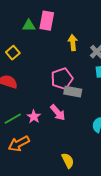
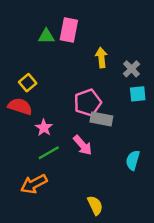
yellow square: (13, 53) -> (28, 83), moved
pink star: (34, 117) -> (44, 128), moved
green line: (13, 119) -> (49, 153), moved

